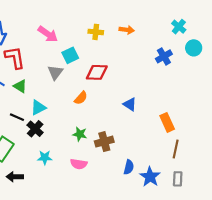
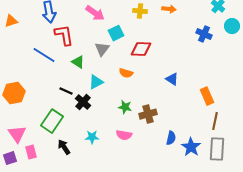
blue cross: (164, 56) -> (204, 34), turned -35
green triangle: (20, 86) -> (78, 62), moved
orange semicircle: (81, 98) -> (126, 73), turned 64
cyan triangle: (38, 108) -> (96, 82), moved
cyan star: (45, 158) -> (92, 137), moved
black arrow: (15, 177) -> (64, 147), turned 56
gray rectangle: (178, 179) -> (217, 149), size x1.6

